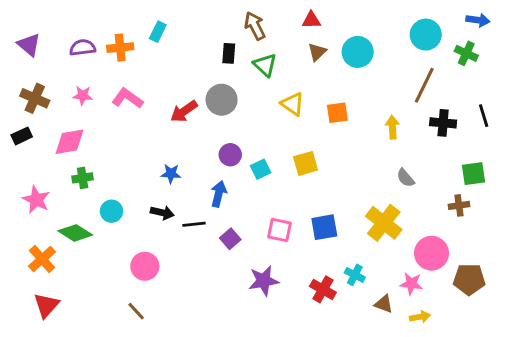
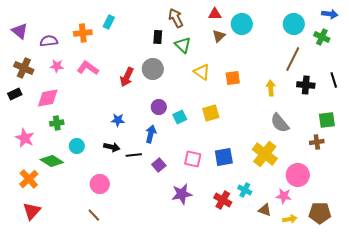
purple semicircle: (83, 48) -> (49, 41), moved
cyan circle: (358, 52) -> (242, 24), moved
red arrow: (184, 111) -> (127, 77), turned -30
gray semicircle: (405, 178) -> (280, 123), size x1.5
brown pentagon: (469, 279) -> (320, 213), moved

